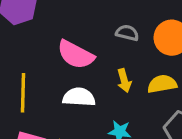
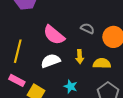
white semicircle: (79, 97) -> (51, 61), turned -36

